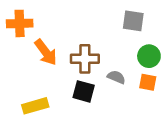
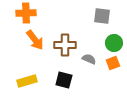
orange cross: (20, 23) -> (26, 13), moved
orange square: (148, 82) -> (113, 63), turned -32
black square: (84, 91) -> (64, 80), moved

